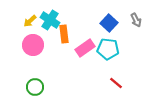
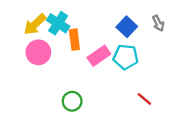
yellow arrow: (30, 21) -> (35, 24), size x1.5
red line: (116, 83) -> (144, 99), moved
green circle: (35, 87) -> (72, 101), moved

